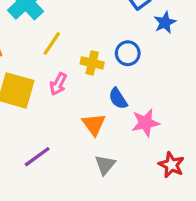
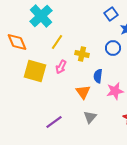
blue circle: (128, 53) -> (113, 48), moved
blue semicircle: (118, 99) -> (98, 76), turned 40
purple line: (37, 157) -> (54, 122), moved

